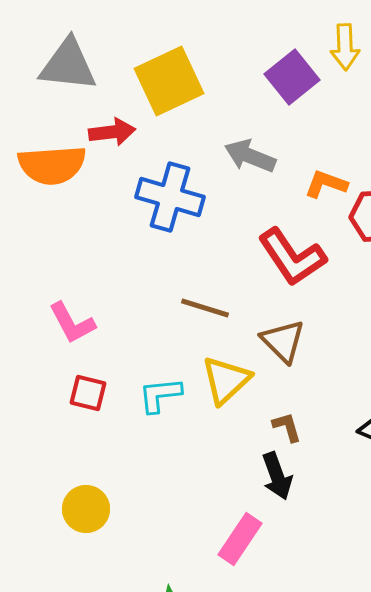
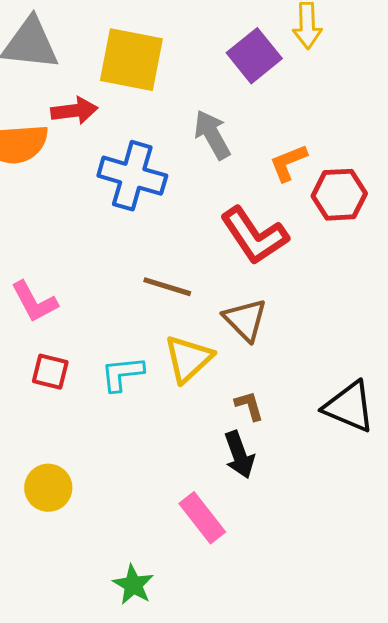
yellow square: (169, 81) -> (131, 60), turned 36
gray arrow: (250, 156) -> (212, 135), turned 39
orange L-shape: (326, 184) -> (288, 163), turned -42
pink rectangle: (240, 539) -> (202, 518), turned -72

